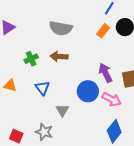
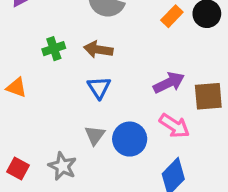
purple arrow: (105, 73) -> (169, 83), turned 84
blue triangle: (42, 88) -> (99, 88), moved
blue circle: (88, 91) -> (130, 139), moved

